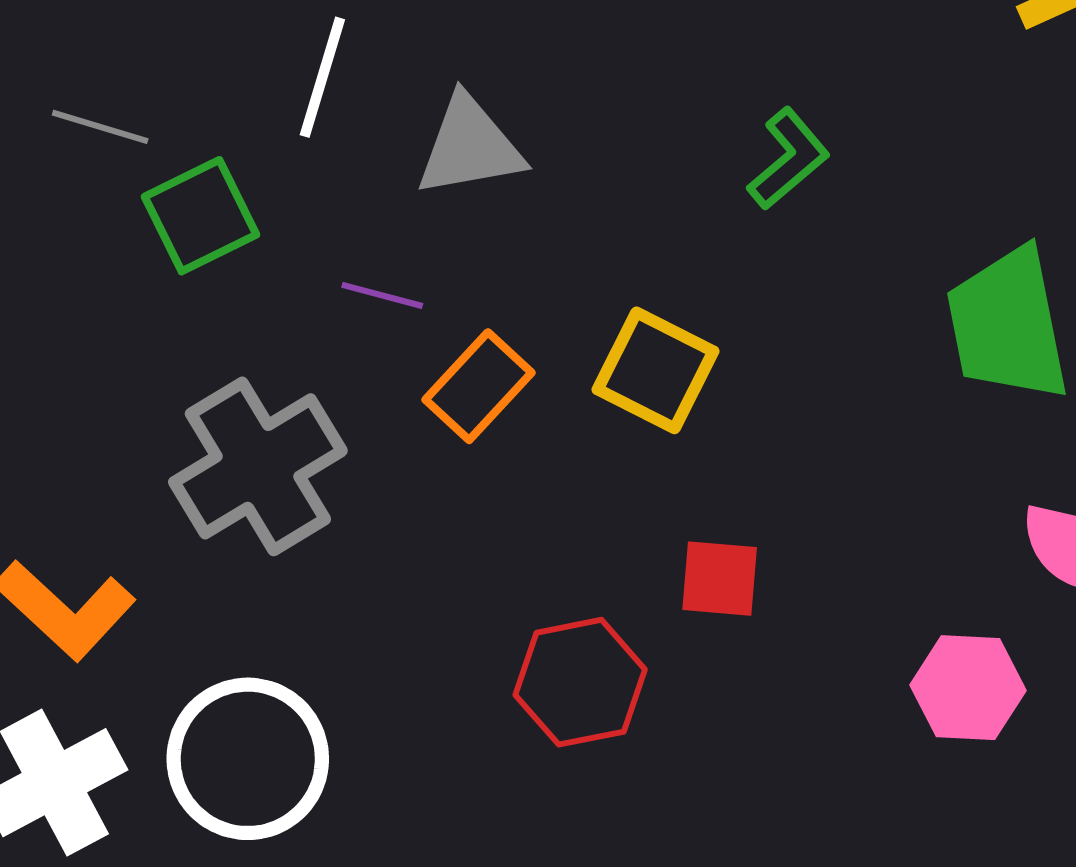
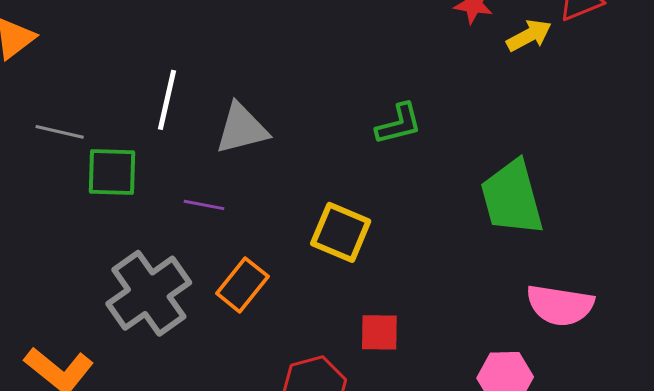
green L-shape: (789, 159) -> (399, 124), turned 30
green square: (200, 216) -> (112, 172), turned 32
orange rectangle: (479, 386) -> (242, 285), moved

